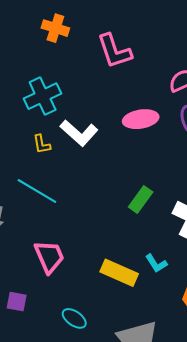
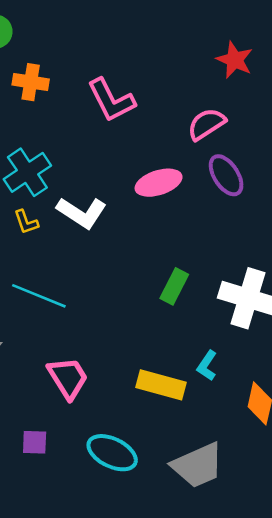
yellow L-shape: (42, 144) -> (26, 222), moved
cyan L-shape: (156, 263) -> (207, 366), turned 75
cyan ellipse: (74, 318) -> (112, 453), size x1.5

